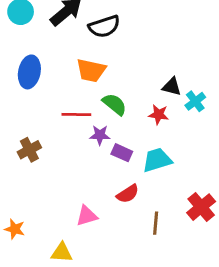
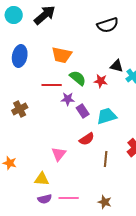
black semicircle: (104, 26) -> (108, 25), moved
red star: (159, 115) -> (101, 81), moved
purple rectangle: (122, 153) -> (83, 111), turned 32
pink triangle: (87, 216) -> (59, 154), turned -35

